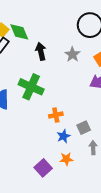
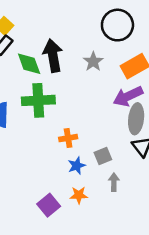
green diamond: (19, 32) -> (29, 64), moved
black arrow: (41, 51) -> (53, 56), size x1.4
green cross: (31, 87) -> (38, 100), turned -30

